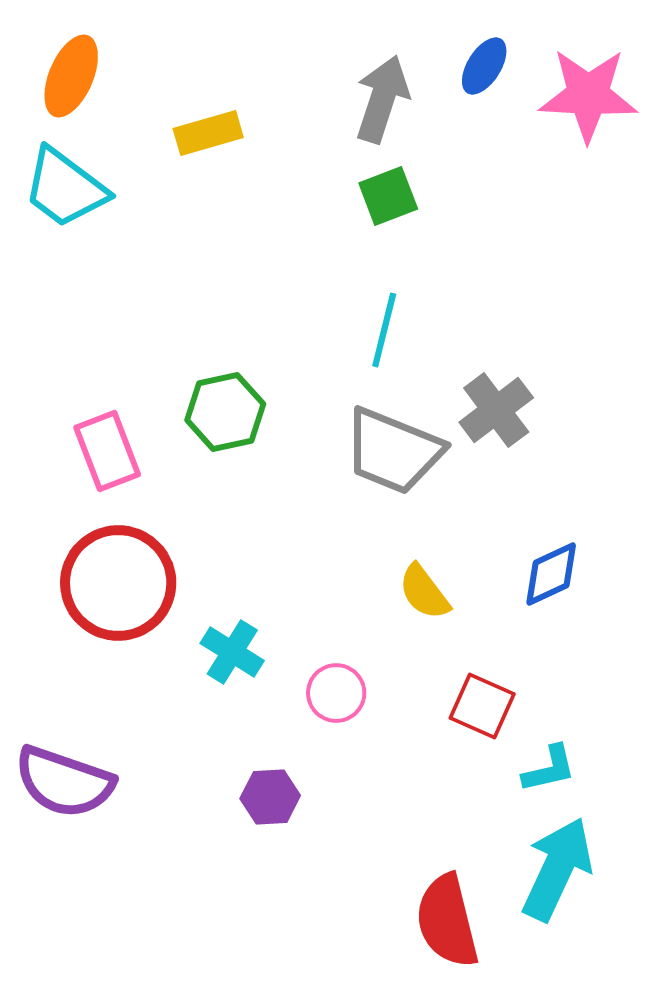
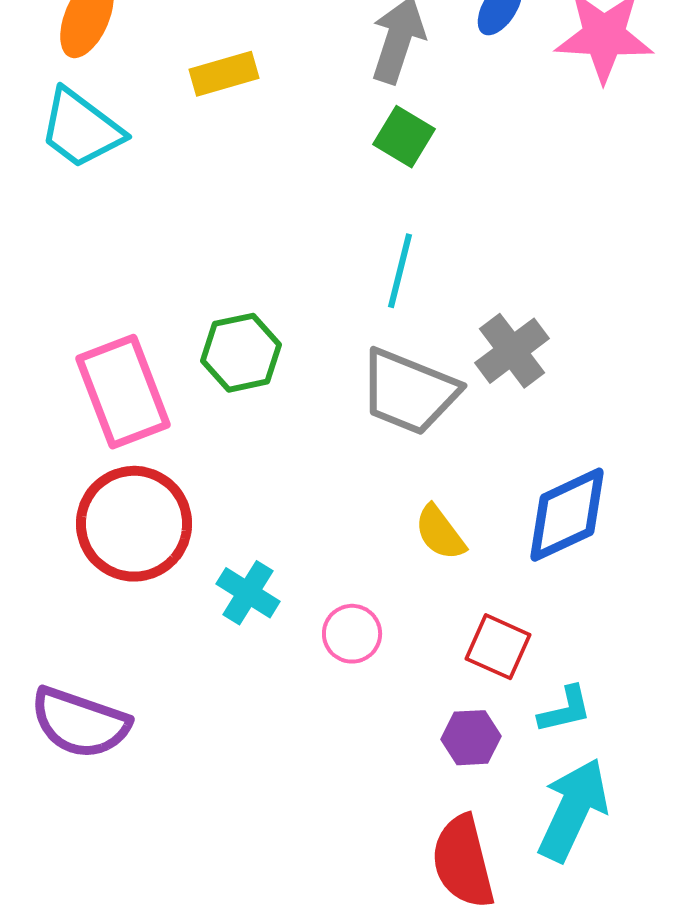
green square: (388, 196) -> (404, 137), turned -38
pink rectangle: (107, 451) -> (123, 392), size x1.4
blue diamond: (551, 574) -> (567, 515), size x1.5
purple hexagon: (270, 797) -> (471, 738), moved

